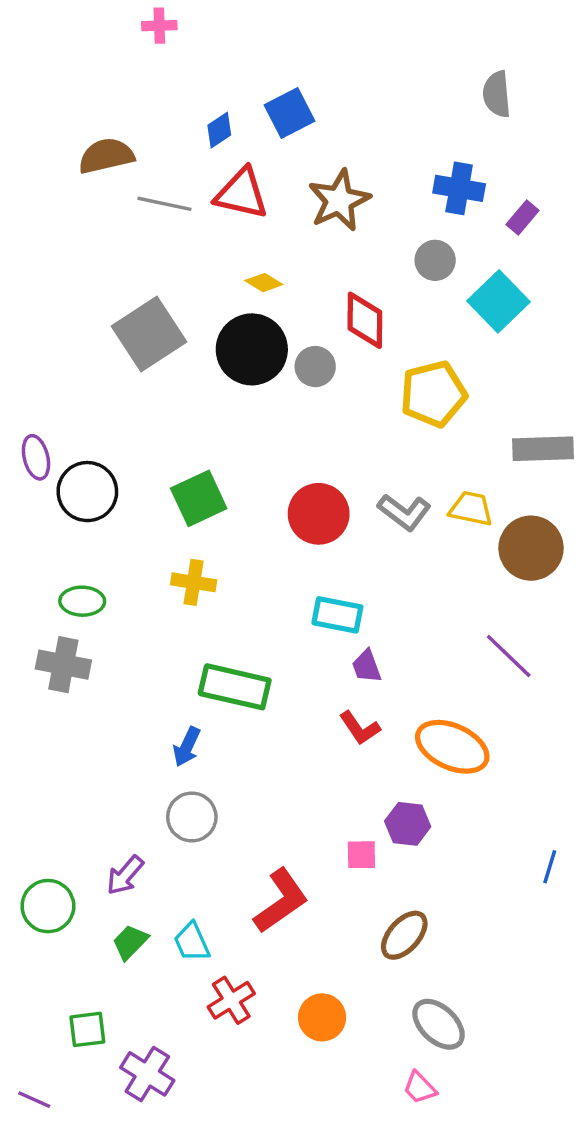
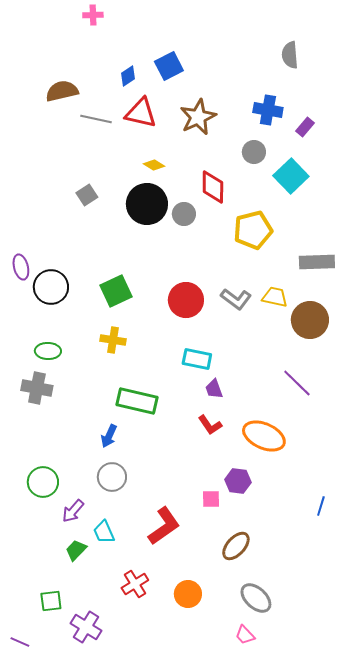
gray square: (149, 334) -> (87, 195), size x0.5
green circle: (48, 906) -> (43, 482), moved
cyan trapezoid: (192, 942) -> (104, 532), moved

